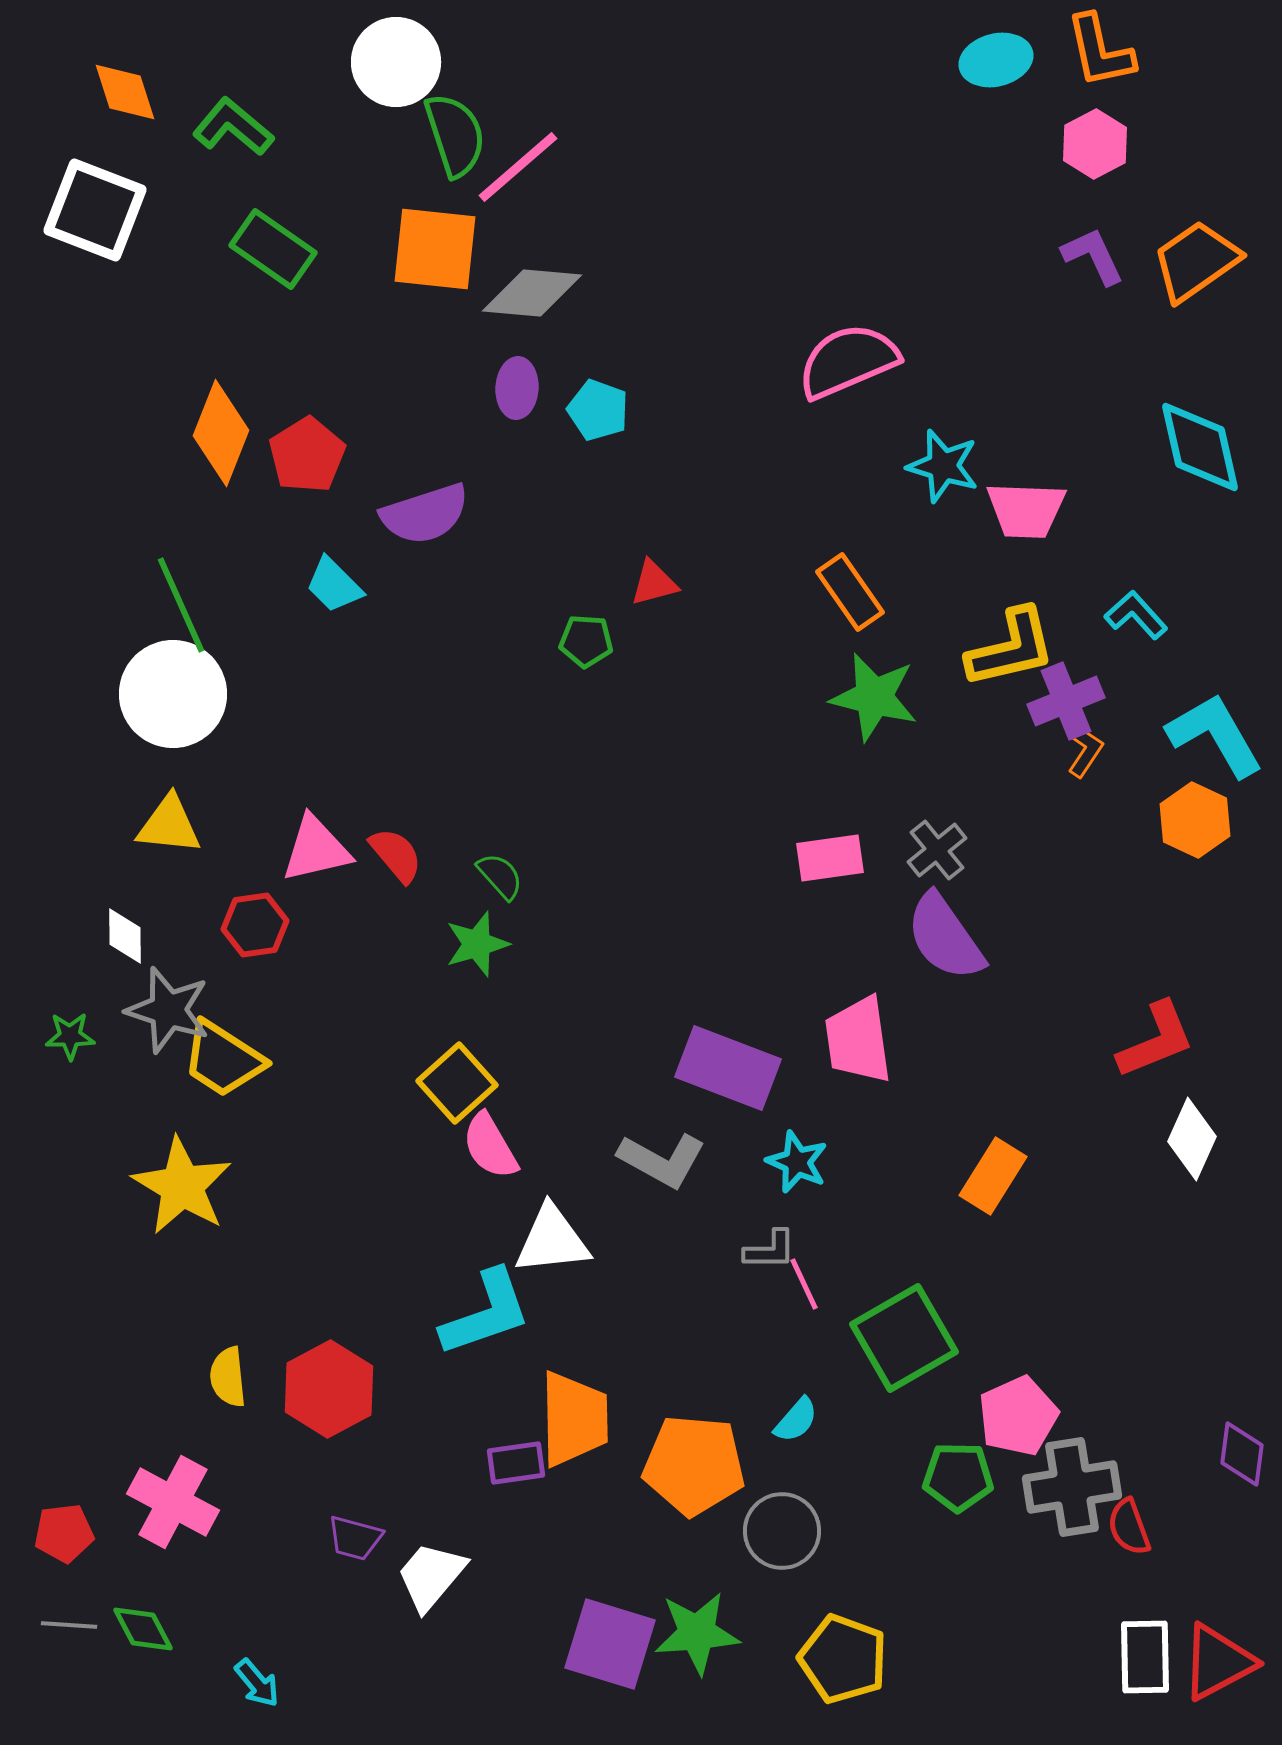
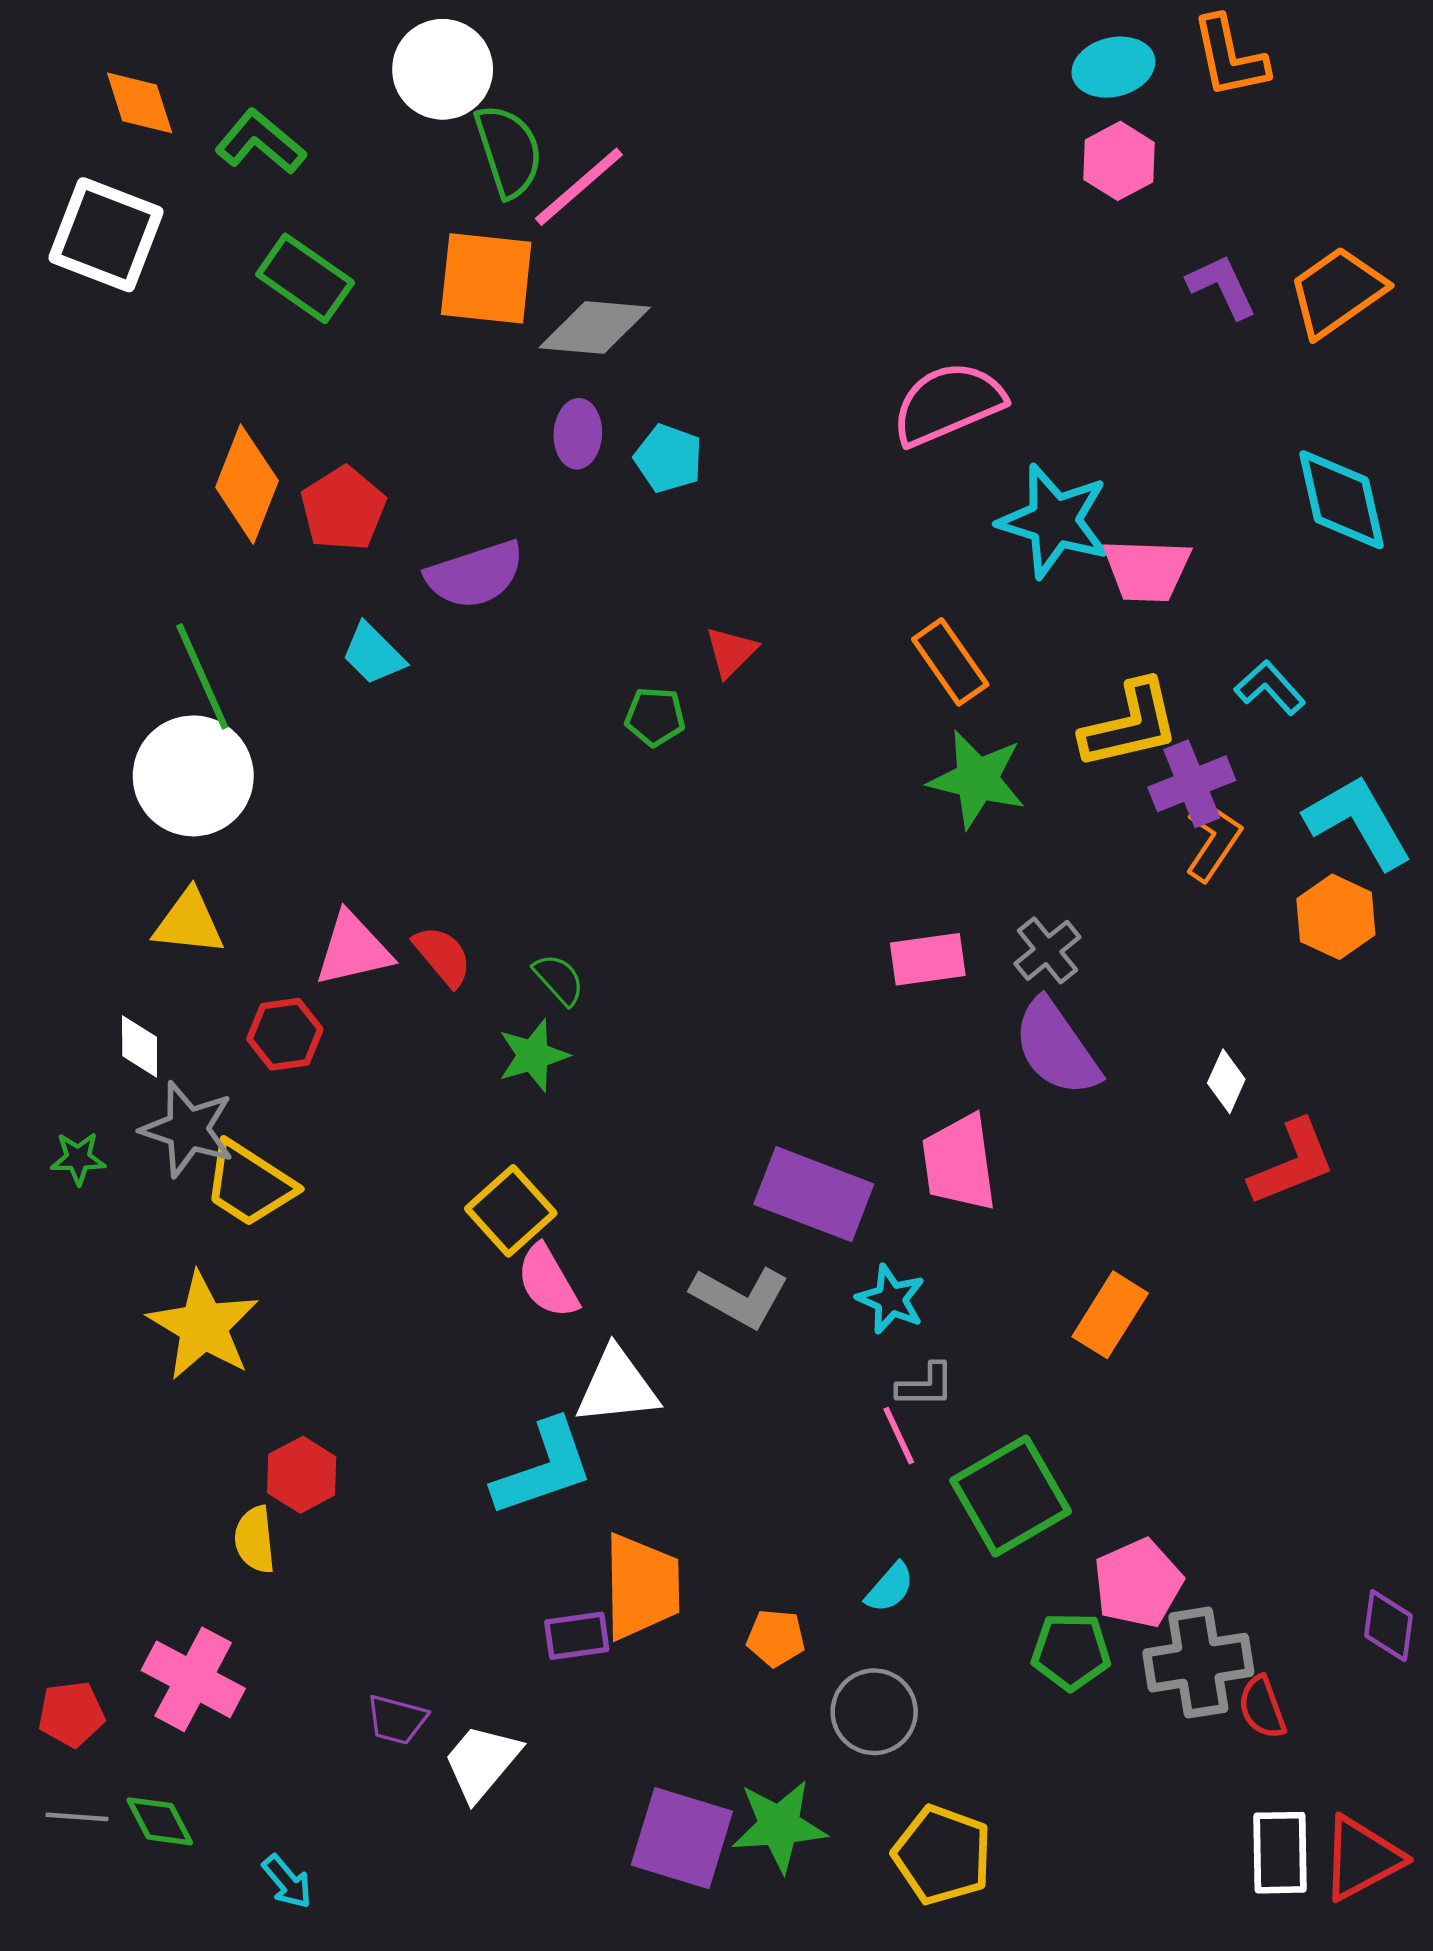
pink hexagon: (1095, 144) -> (1119, 161), moved
cyan star: (943, 466) -> (1054, 521), size x1.4
red triangle: (654, 583) -> (731, 652), turned -30
orange L-shape: (1085, 751) -> (1213, 840), size x1.4
white diamond: (1192, 1139) -> (1226, 1081), moved, size x0.7
gray L-shape: (770, 1250) -> (926, 1385), moved
red hexagon: (329, 1389) -> (302, 1475), moved, size x0.7
orange pentagon: (694, 1465) -> (776, 1638), size x0.5

